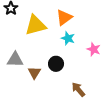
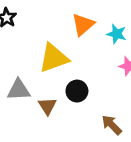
yellow triangle: (36, 25) -> (54, 58), moved
cyan star: (68, 38) -> (117, 34), moved

